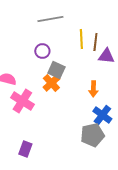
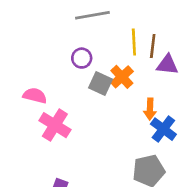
orange cross: (51, 83) -> (122, 77), moved
blue cross: (102, 115) -> (163, 129), moved

